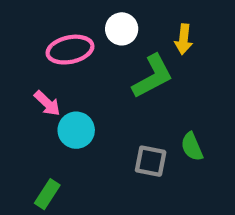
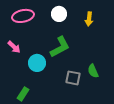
pink ellipse: (70, 50) -> (23, 16), moved
green L-shape: (153, 76) -> (60, 47), moved
pink arrow: (47, 103) -> (14, 47), moved

